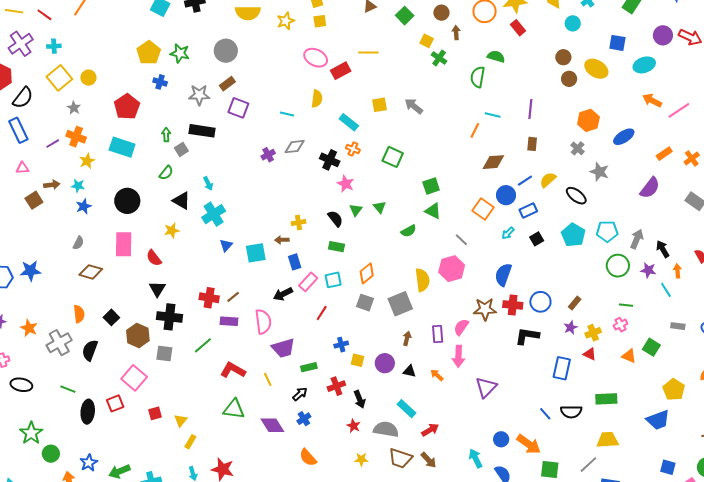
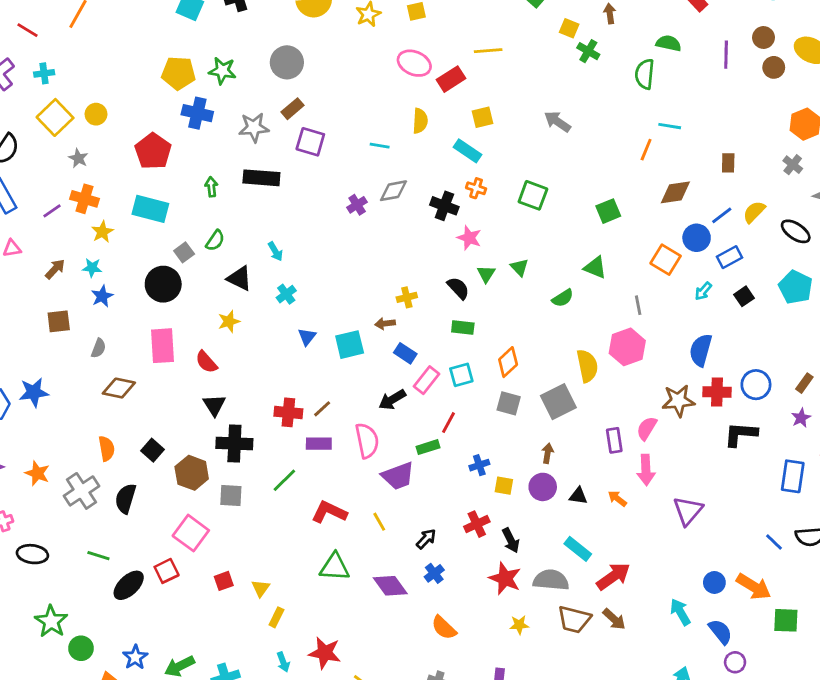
yellow pentagon: (149, 53) -> (178, 73), turned -30
blue cross: (160, 82) -> (197, 113), size x1.5
yellow square: (380, 105) -> (482, 117), moved
purple line: (530, 109) -> (726, 55), moved
gray square: (181, 149) -> (184, 252), moved
brown arrow: (52, 185) -> (55, 269), turned -35
green square: (431, 186) -> (608, 211), moved
brown square: (34, 200) -> (59, 321), moved, turned 30
cyan cross: (214, 214) -> (286, 294), size x0.6
gray line: (461, 240) -> (638, 305), turned 40
blue rectangle: (295, 262) -> (405, 353), turned -35
brown arrow: (407, 338) -> (548, 453), moved
green rectangle: (309, 367) -> (428, 447), moved
black ellipse: (88, 412) -> (129, 585), turned 45
red star: (354, 426) -> (505, 578), size x1.6
red arrow: (430, 430) -> (613, 576), size x1.4

